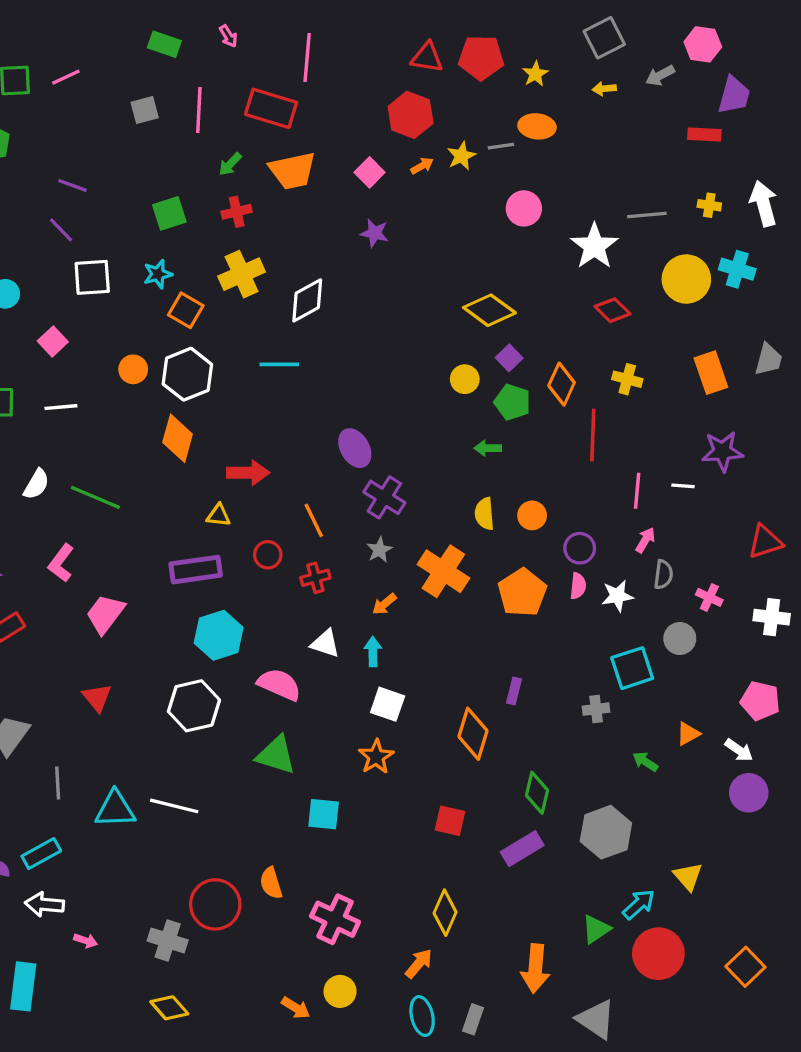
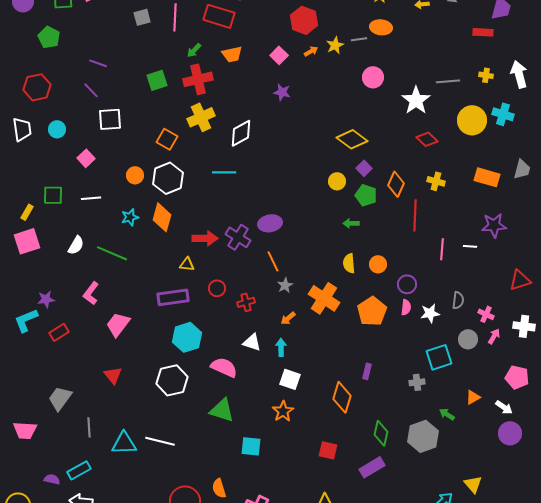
orange trapezoid: (292, 171) -> (232, 54), size x0.7
red cross: (237, 212) -> (198, 79), size x1.6
cyan star: (158, 274) -> (130, 217), moved
orange rectangle: (711, 373) -> (487, 177), turned -55
purple ellipse: (355, 448) -> (270, 223), turned -70
purple cross: (384, 497) -> (238, 237), moved
orange line: (314, 520) -> (273, 261), moved
pink arrow: (645, 540) -> (494, 336), moved
gray hexagon: (606, 832) -> (423, 436), moved

